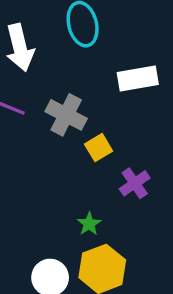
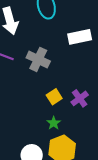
yellow square: (99, 148) -> (54, 97), moved

